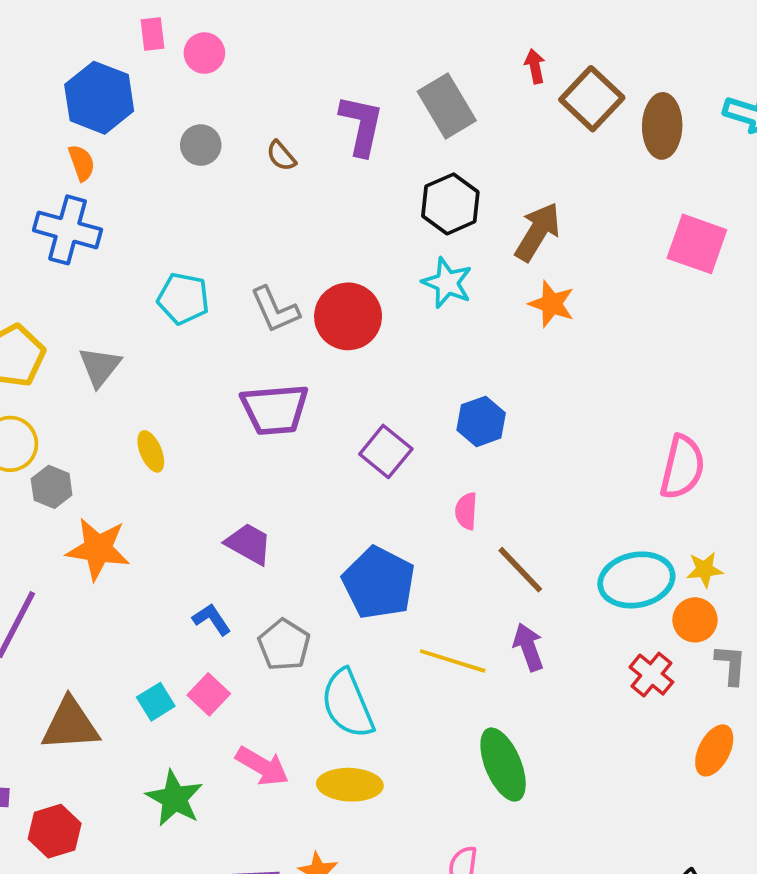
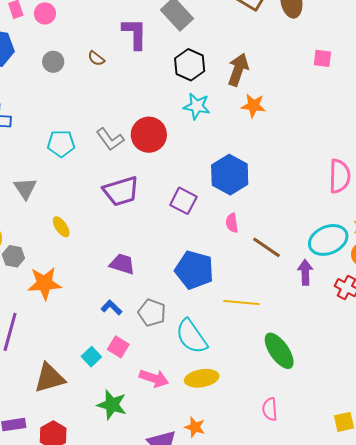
pink square: (697, 244) -> (322, 58), size x0.6
blue hexagon: (481, 421) -> (230, 175), size x1.5
purple arrow: (528, 647) -> (305, 272), moved, turned 30

